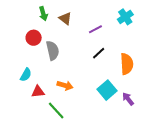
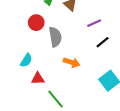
purple line: (95, 29) -> (94, 23), moved
orange arrow: (65, 85) -> (72, 62), moved

